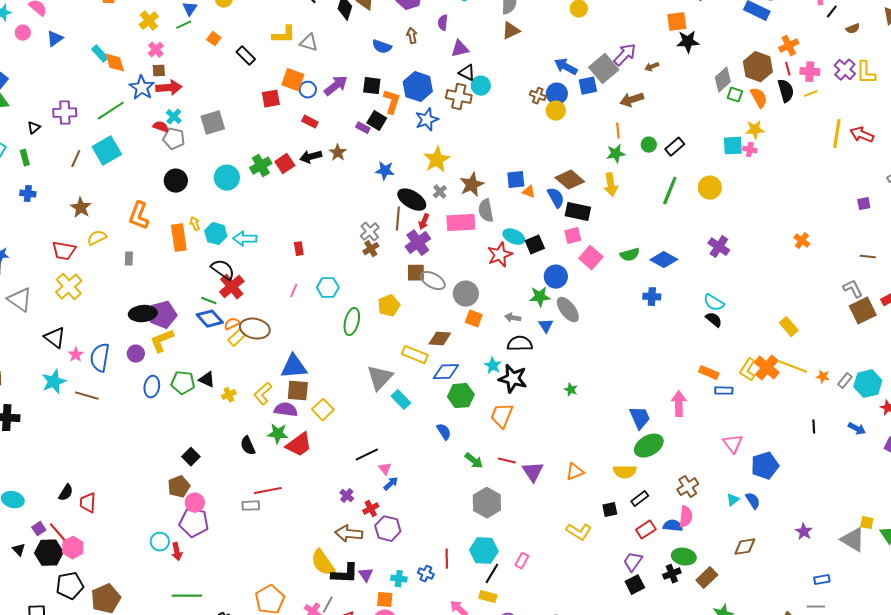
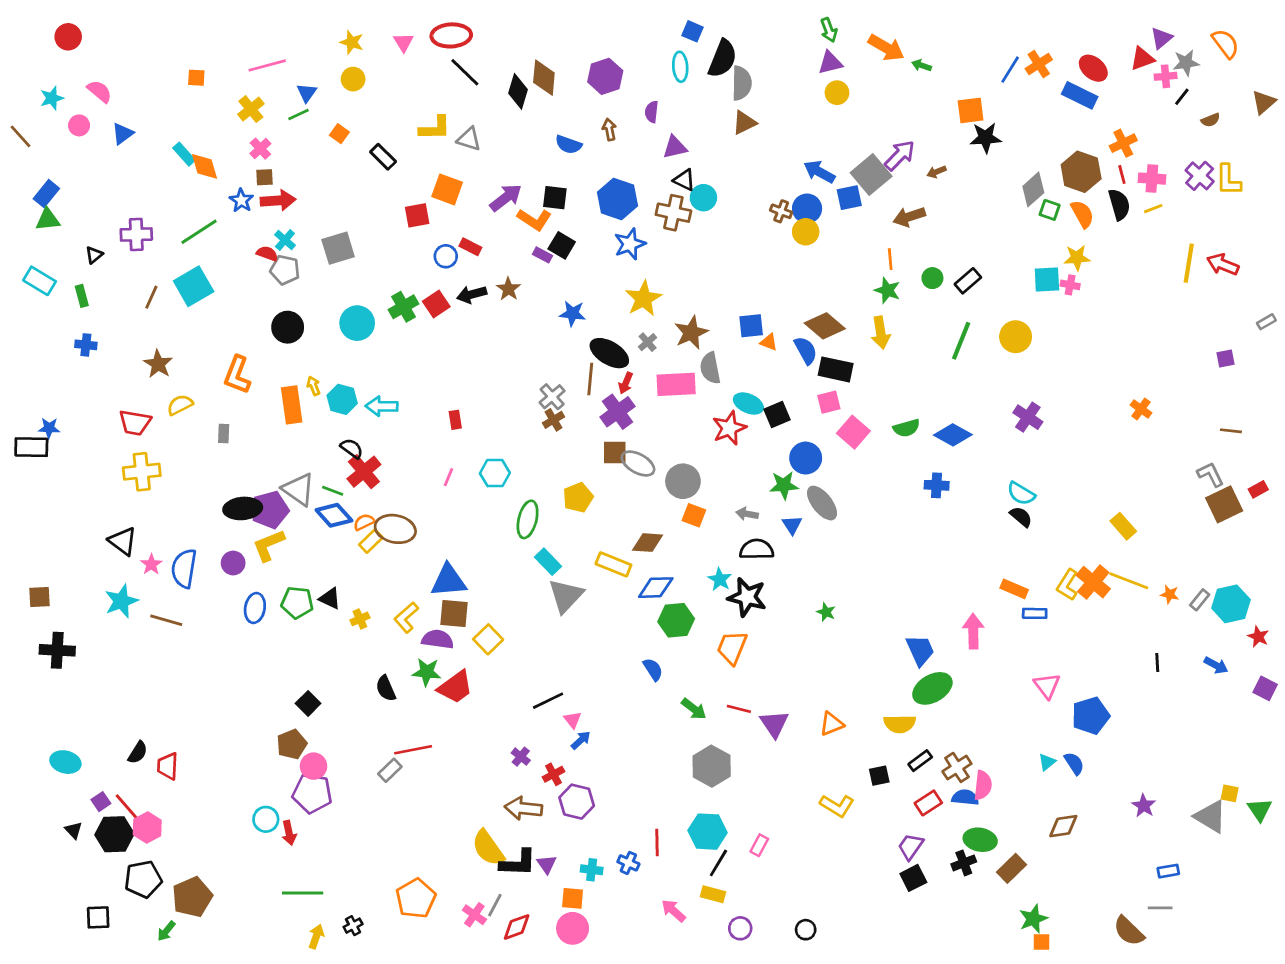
blue star: (142, 88) -> (241, 200), size x0.7
blue circle: (308, 90) -> (446, 256), moved
orange L-shape: (392, 102) -> (534, 219), moved, turned 105
green star: (616, 154) -> (887, 290), turned 30
black semicircle: (223, 270) -> (352, 448), size x0.7
yellow cross: (69, 287) -> (142, 472), turned 36
gray triangle: (20, 300) -> (299, 489), moved
cyan rectangle: (401, 400) -> (548, 562), moved
brown cross: (688, 487) -> (957, 767), moved
gray rectangle: (251, 506) -> (390, 770), turned -42

